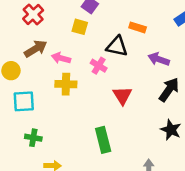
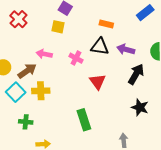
black triangle: (117, 46) -> (100, 47), moved
brown arrow: (36, 49) -> (27, 71), moved
yellow cross: (66, 84) -> (41, 91), moved
cyan square: (24, 101) -> (16, 92), turned -36

